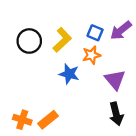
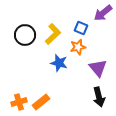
purple arrow: (121, 30) -> (103, 13), moved
orange cross: (22, 120) -> (19, 102), turned -35

